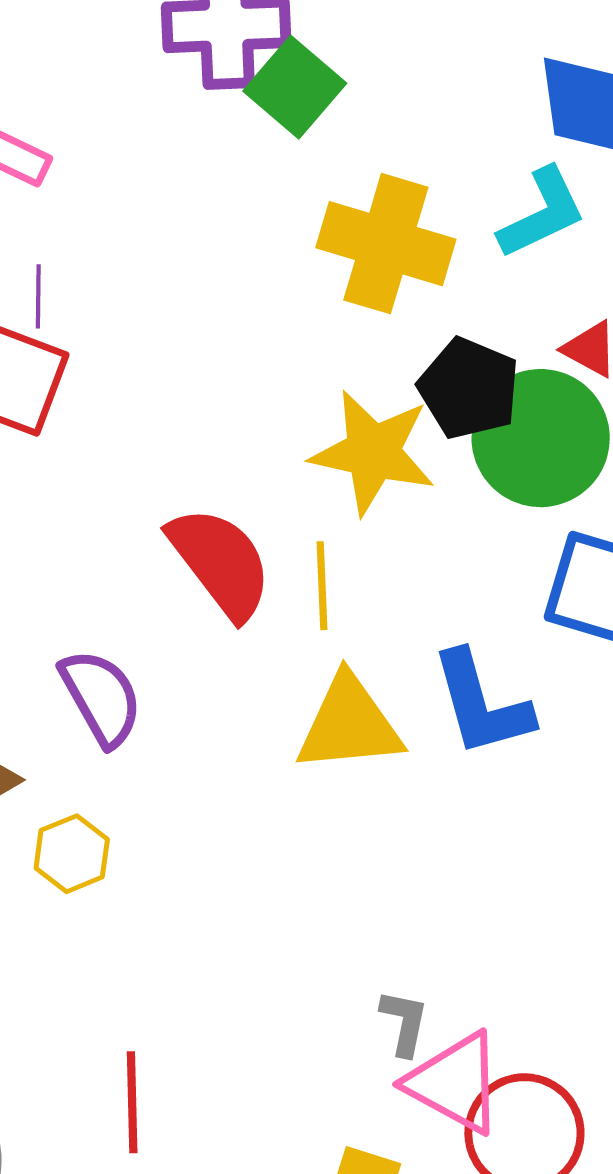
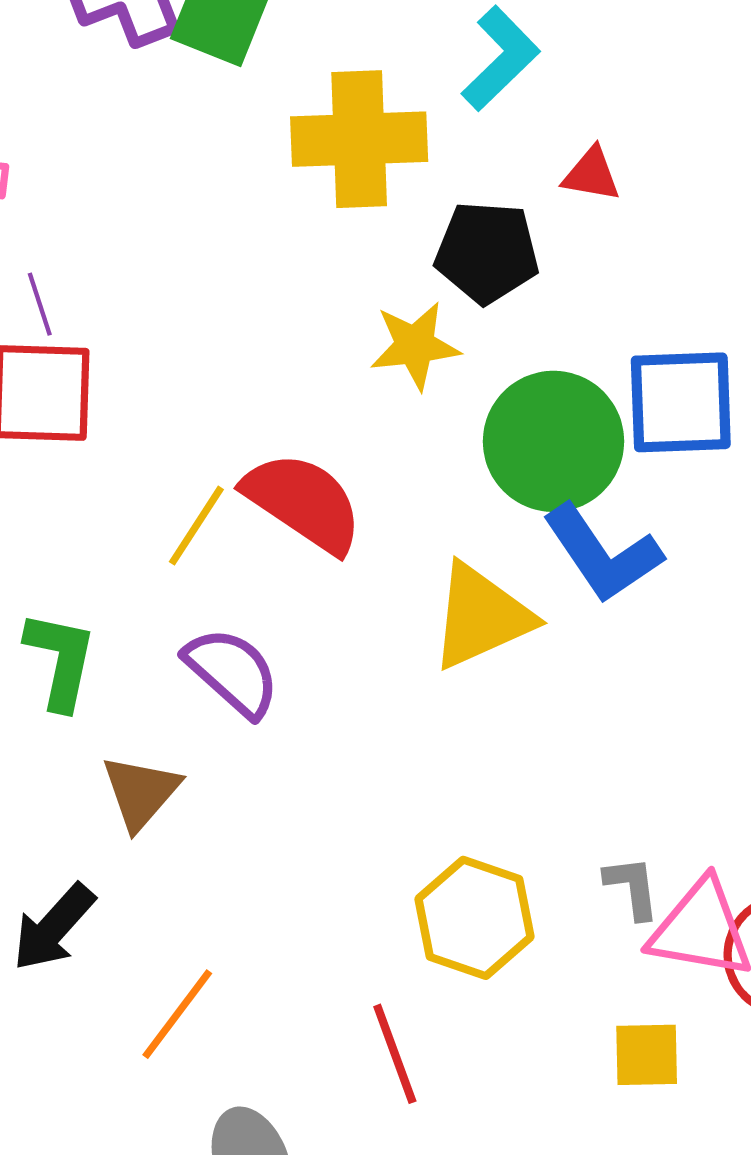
green circle: (541, 438) -> (553, 441), moved
yellow star: (373, 452) -> (415, 346), size x0.7
yellow line: (322, 586) -> (196, 526), moved, turned 54
yellow hexagon: (72, 854) -> (475, 918), moved, size x1.5

